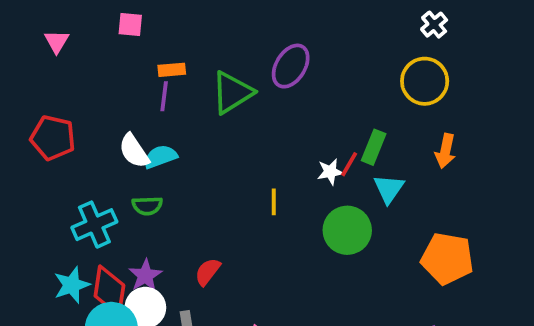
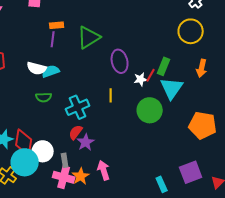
purple ellipse: (291, 66) -> (120, 61), moved, turned -45
white semicircle: (134, 151) -> (37, 68), turned -42
cyan triangle: (389, 189) -> (172, 88), size x1.4
cyan cross: (94, 225) -> (78, 107), moved
purple star: (145, 276) -> (86, 142), moved

